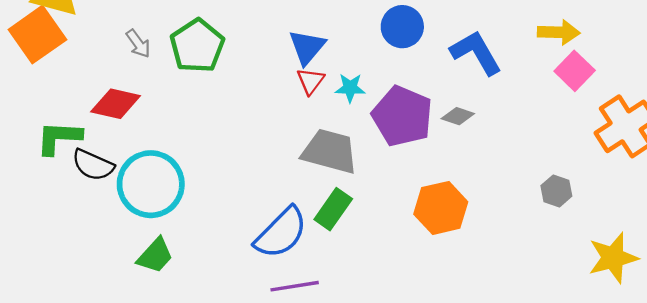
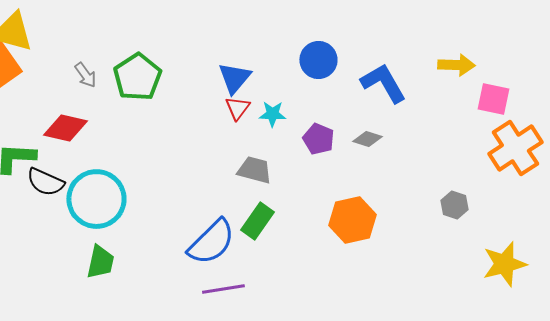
pink square: (575, 71) -> (493, 99), moved, turned -32
purple pentagon: (402, 116) -> (318, 139), size x0.6
gray trapezoid: (330, 151) -> (254, 170), size x0.7
green trapezoid: (155, 256) -> (100, 262), turned -30

